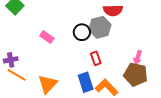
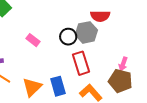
red rectangle: (96, 58) -> (81, 63), size x1.6
blue rectangle: (86, 82) -> (58, 86), moved

